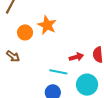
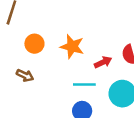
orange star: (47, 25) -> (72, 46), moved

